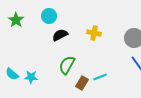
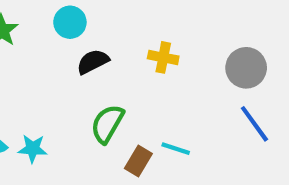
cyan line: (100, 77) -> (176, 149), turned 40

